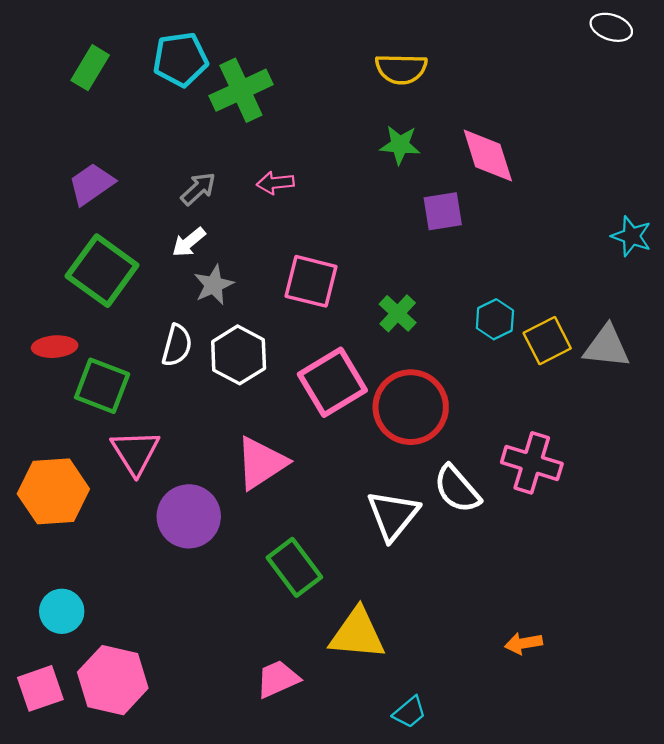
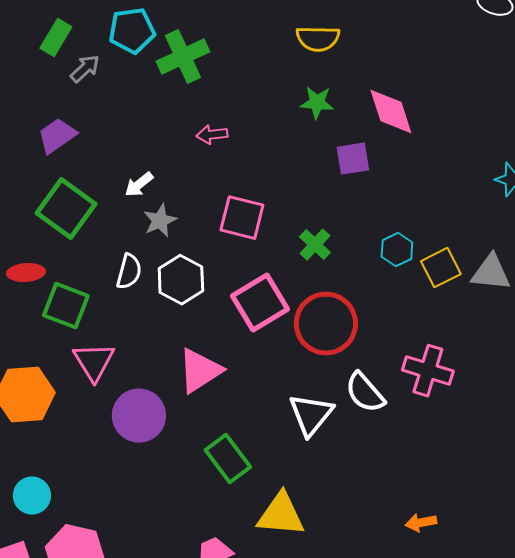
gray arrow: (198, 189) -> (85, 69), moved

